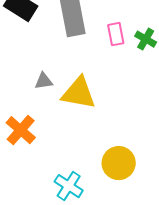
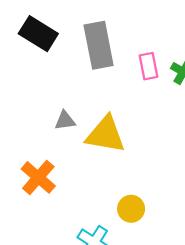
yellow circle: (119, 163) -> (131, 209), moved, size x0.7

